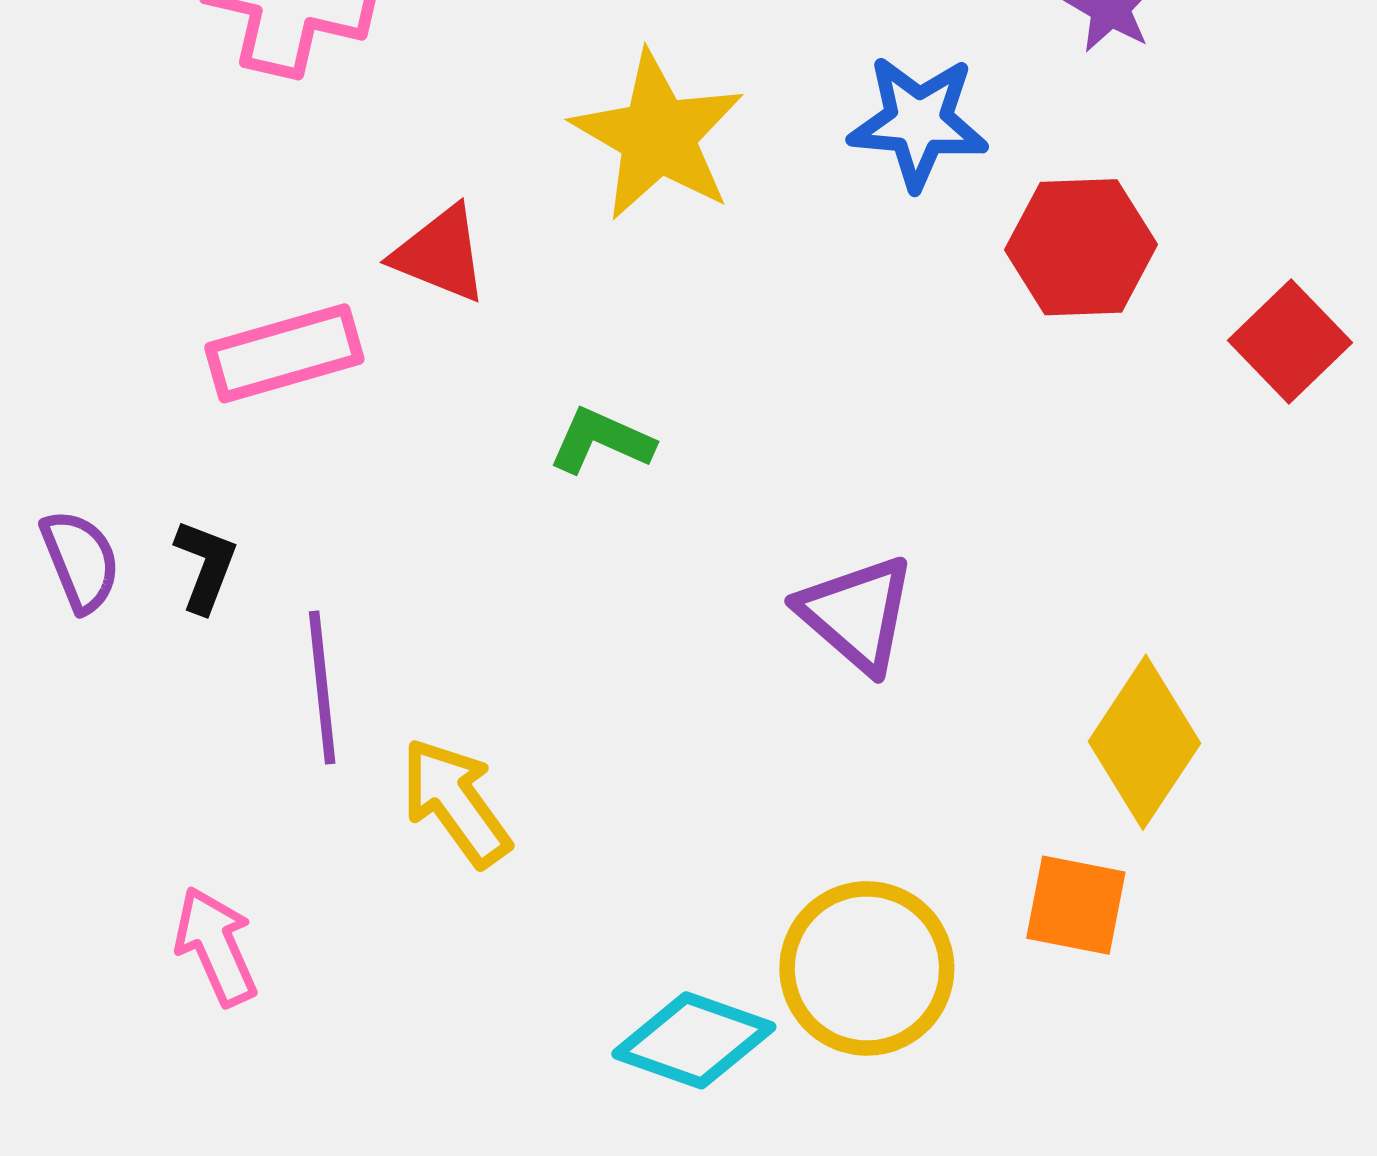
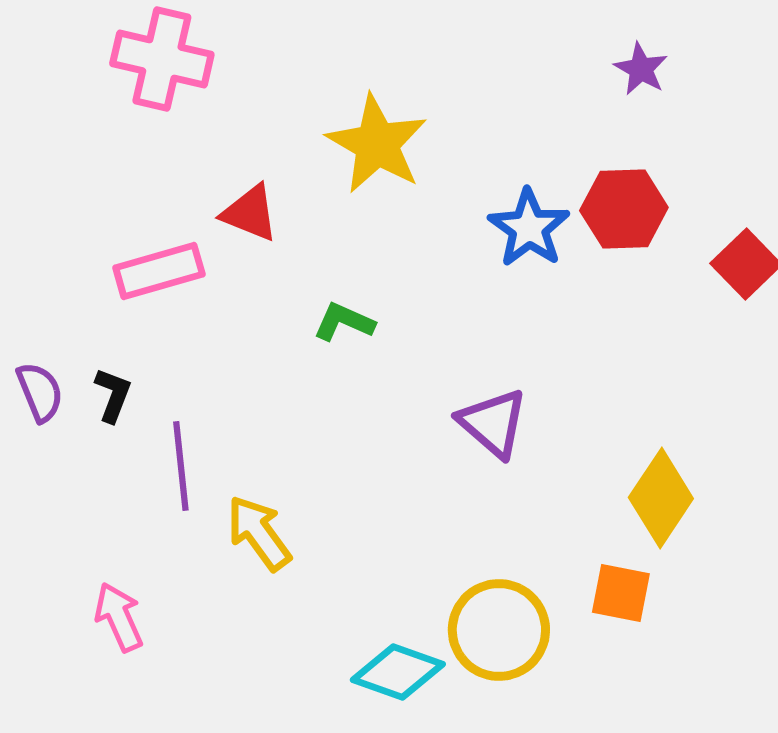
blue star: (918, 122) -> (529, 228), moved, turned 30

